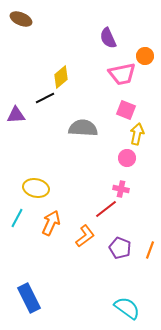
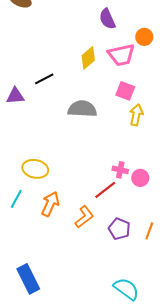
yellow diamond: (61, 77) -> (88, 58), moved
pink circle: (127, 158) -> (140, 178), moved

